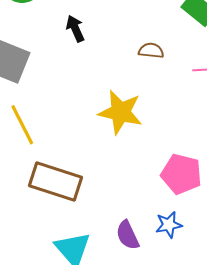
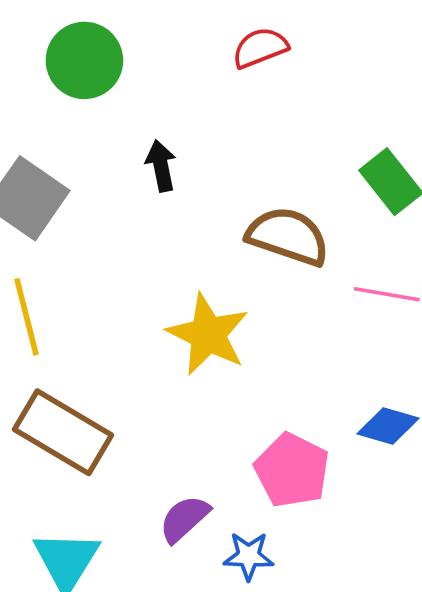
brown semicircle: (151, 51) -> (288, 236), size x1.8
purple semicircle: (128, 235) -> (184, 519), moved, turned 60

